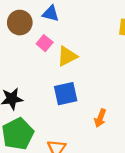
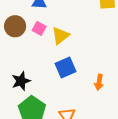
brown circle: (20, 23) -> (15, 26), moved

